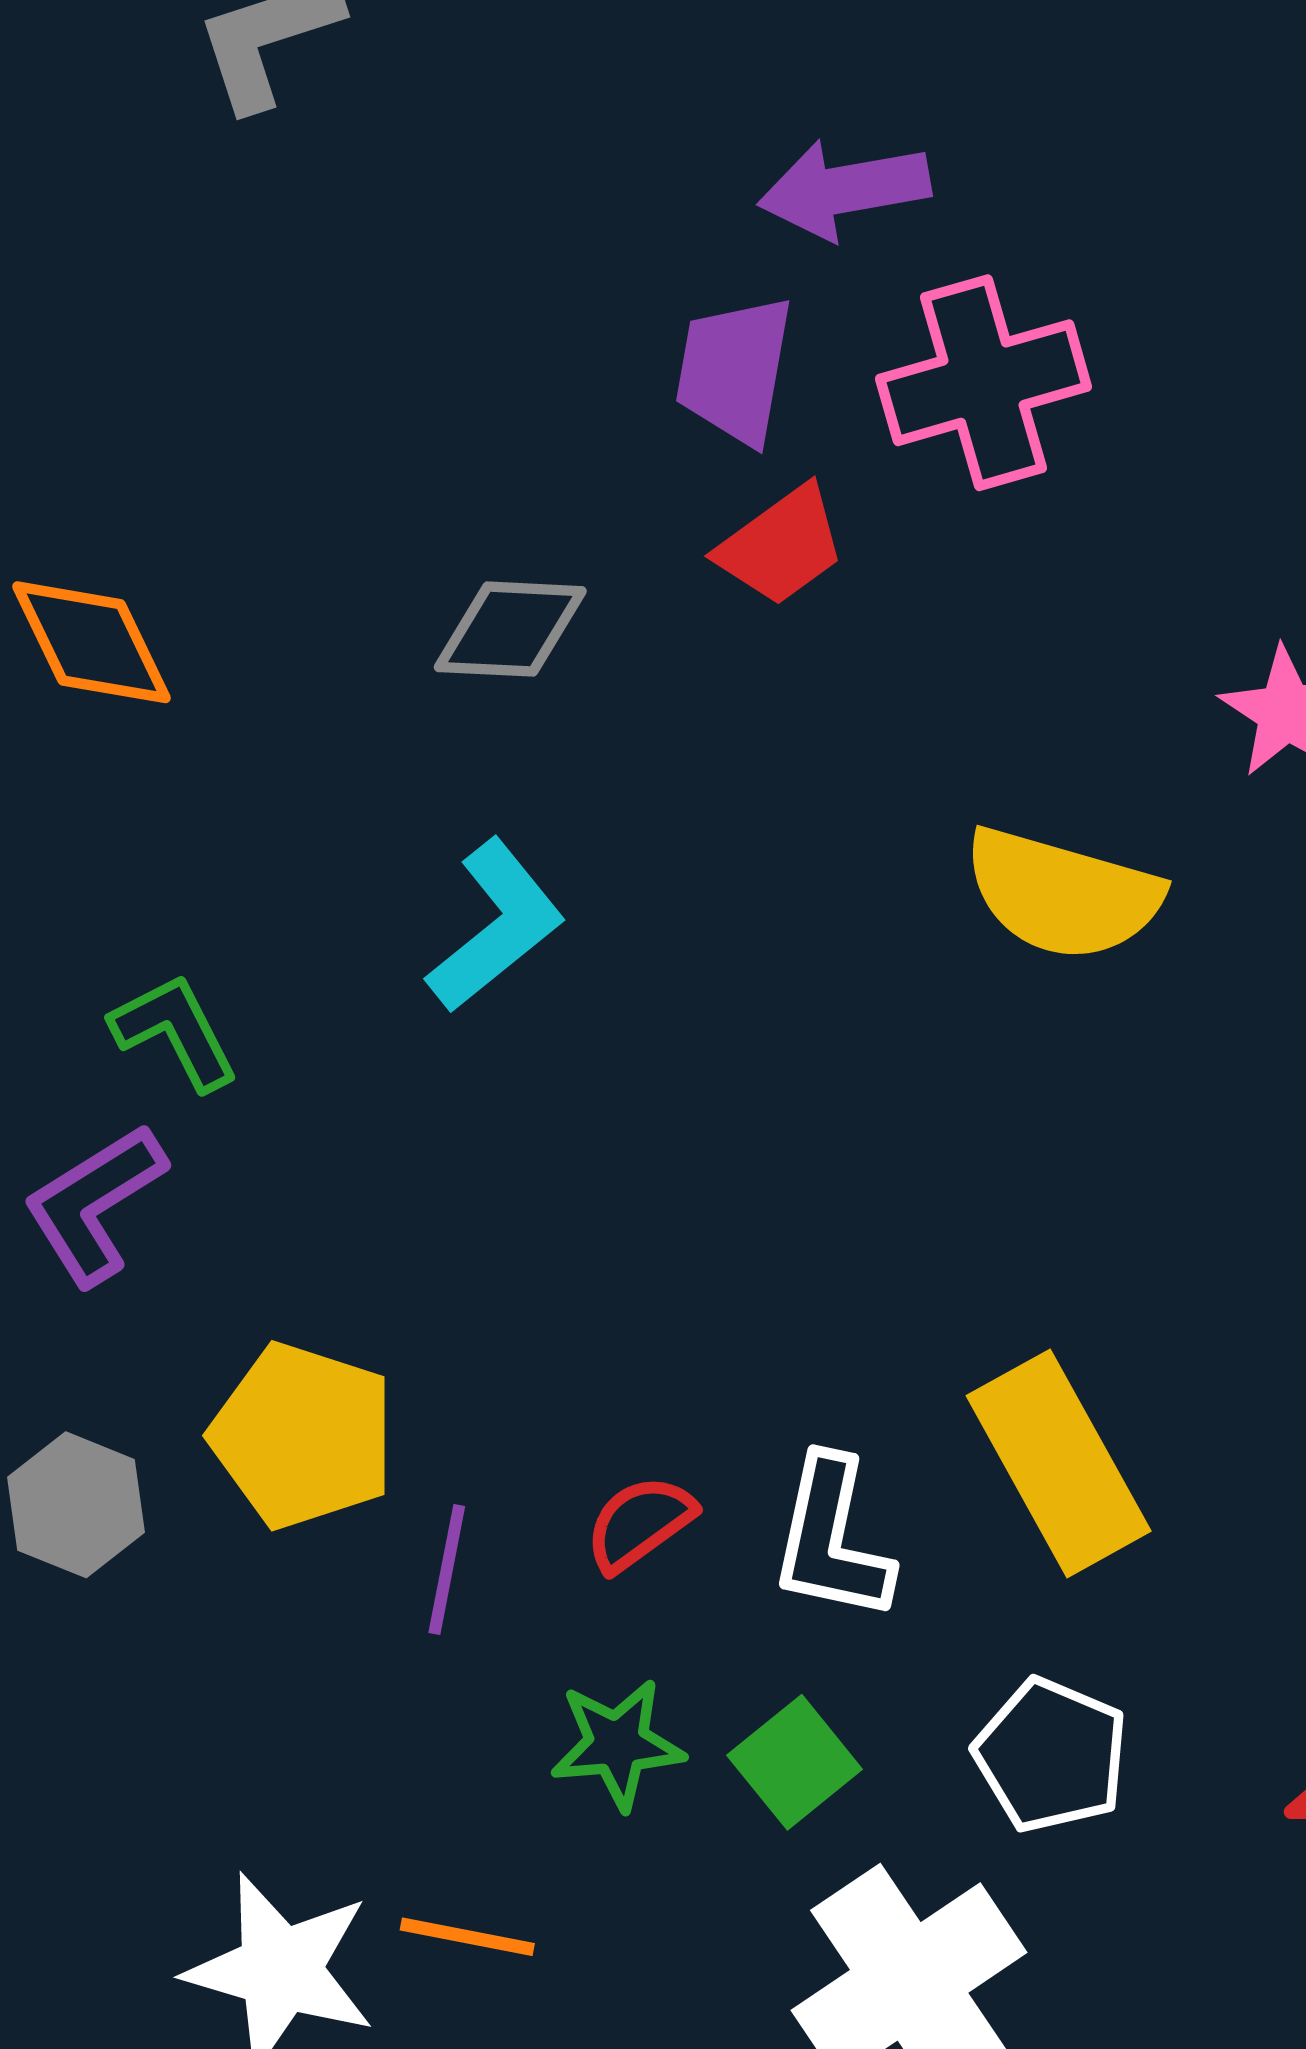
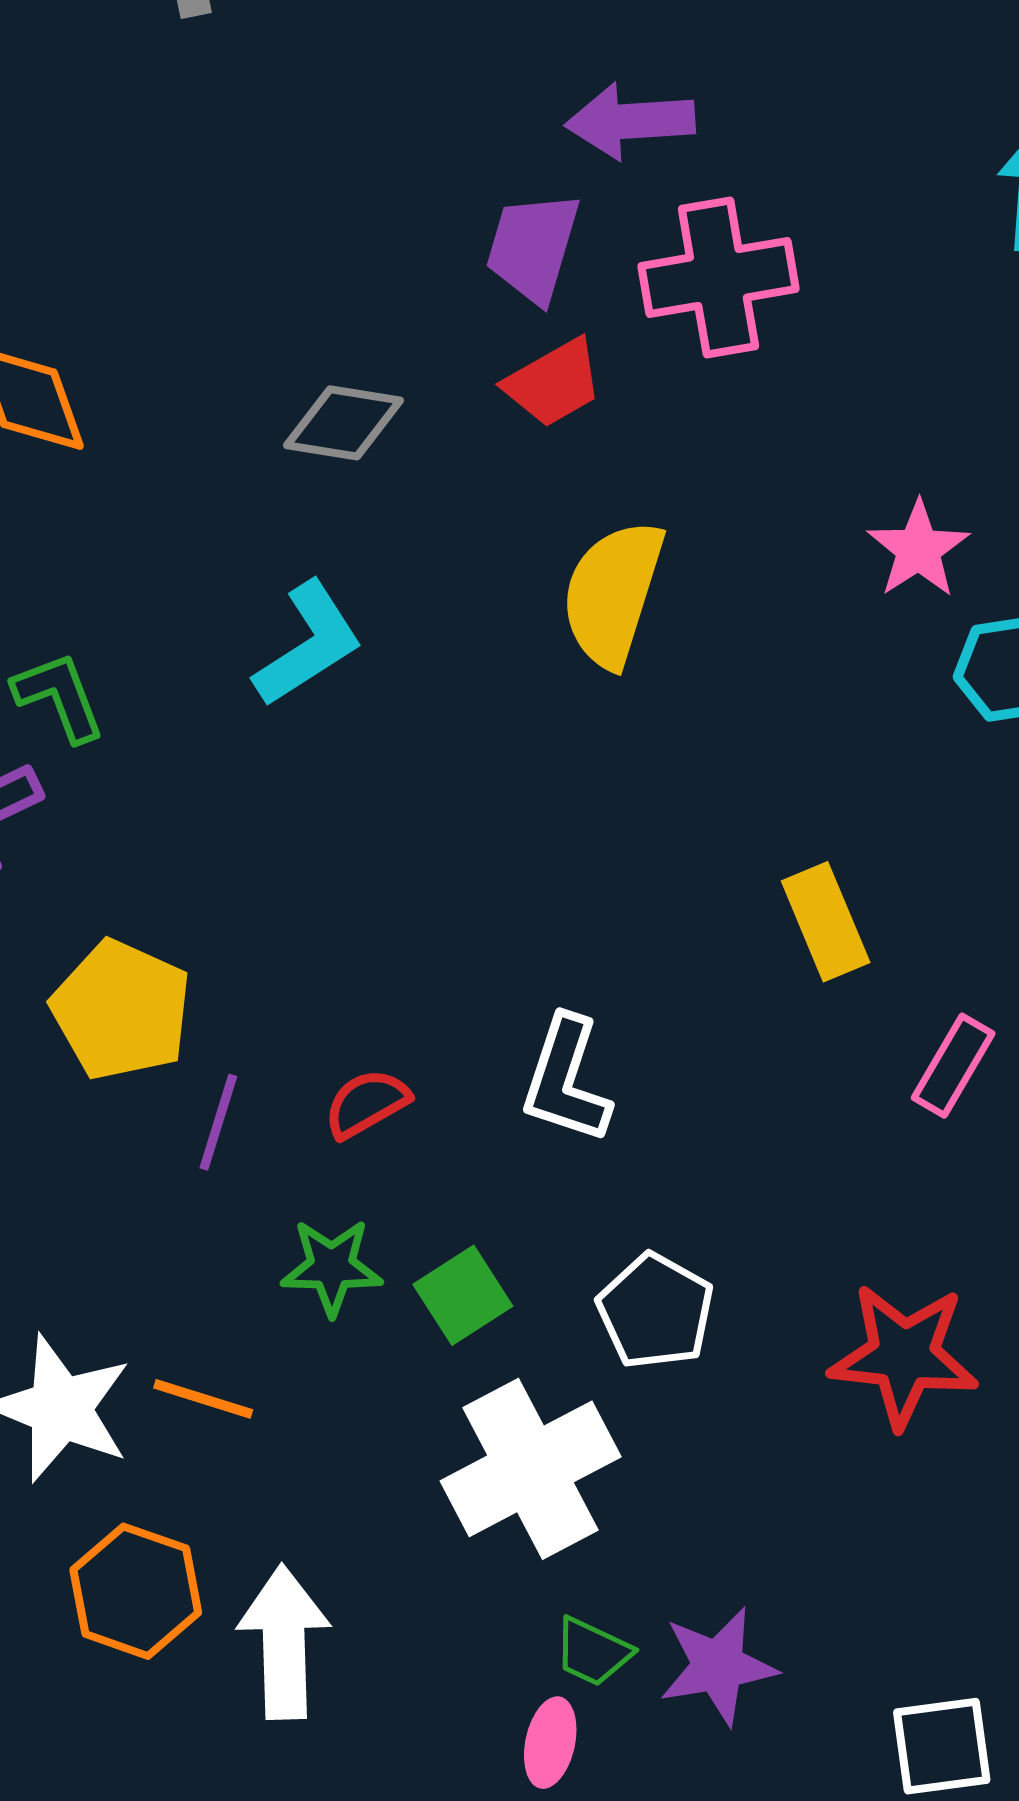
yellow semicircle: (1063, 894) -> (613, 594), moved, turned 85
yellow rectangle: (1059, 1463) -> (826, 922), moved, size x0.7
white L-shape: (832, 1539) -> (566, 1080), moved

